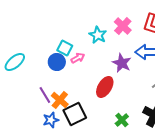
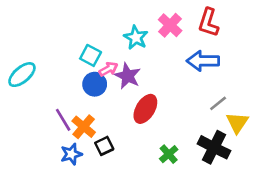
blue circle: (57, 62) -> (95, 84), moved
purple star: (122, 63) -> (128, 76), moved
black square: (75, 114) -> (104, 146), size x0.6

